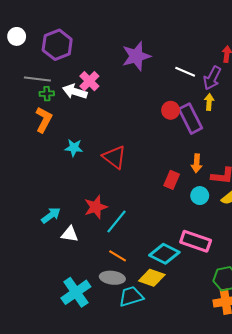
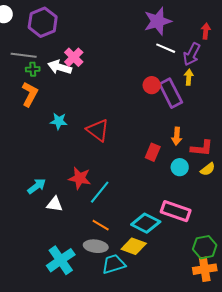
purple star: (136, 56) -> (158, 21), moved
red star: (96, 207) -> (80, 178), turned 30

